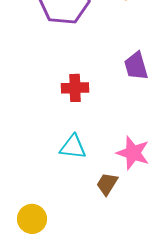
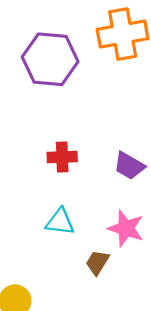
purple trapezoid: (136, 66) -> (129, 166), moved, turned -44

